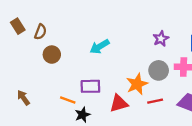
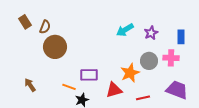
cyan arrow: (100, 47) -> (125, 30), moved
brown circle: (52, 55) -> (55, 47), size x1.5
red line: (155, 101) -> (143, 98), moved

